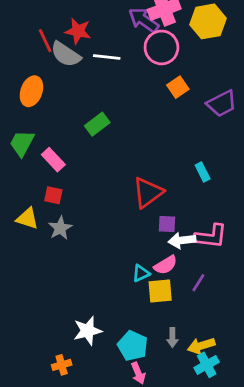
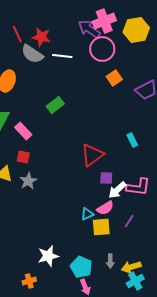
red line: (45, 41) -> (17, 34), moved
white arrow: (182, 240) -> (117, 190), turned -36

